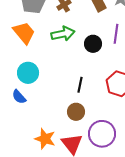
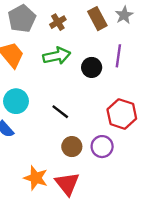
black line: (80, 85) -> (60, 112), moved, turned -63
purple circle: (102, 134) -> (102, 147), moved, size x0.7

